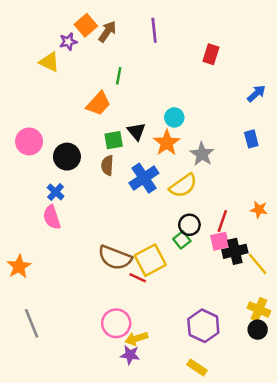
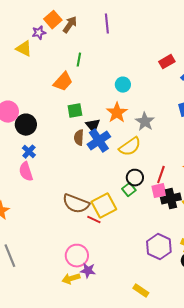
red rectangle: (211, 54) -> (167, 62), moved, turned 42
cyan circle: (174, 117) -> (123, 85), moved
black triangle: (136, 131) -> (93, 126), moved
black circle: (67, 157) -> (26, 125), moved
brown semicircle: (107, 165) -> (79, 138), moved
purple hexagon: (203, 326) -> (159, 247), moved
yellow arrow: (136, 338) -> (71, 279), moved
purple star: (130, 355) -> (88, 271), moved

